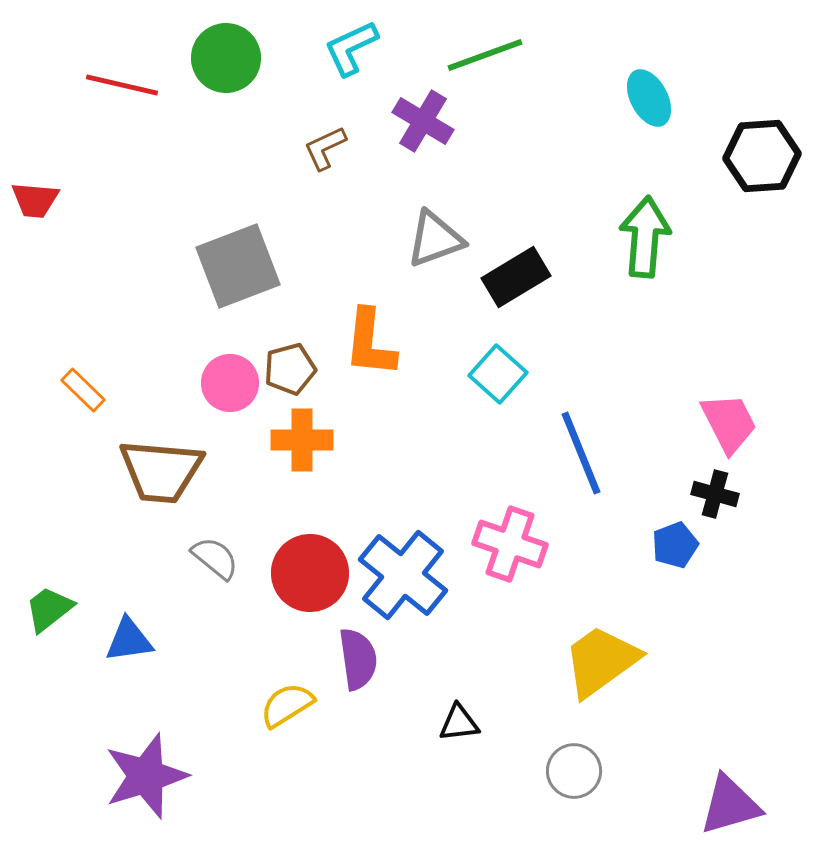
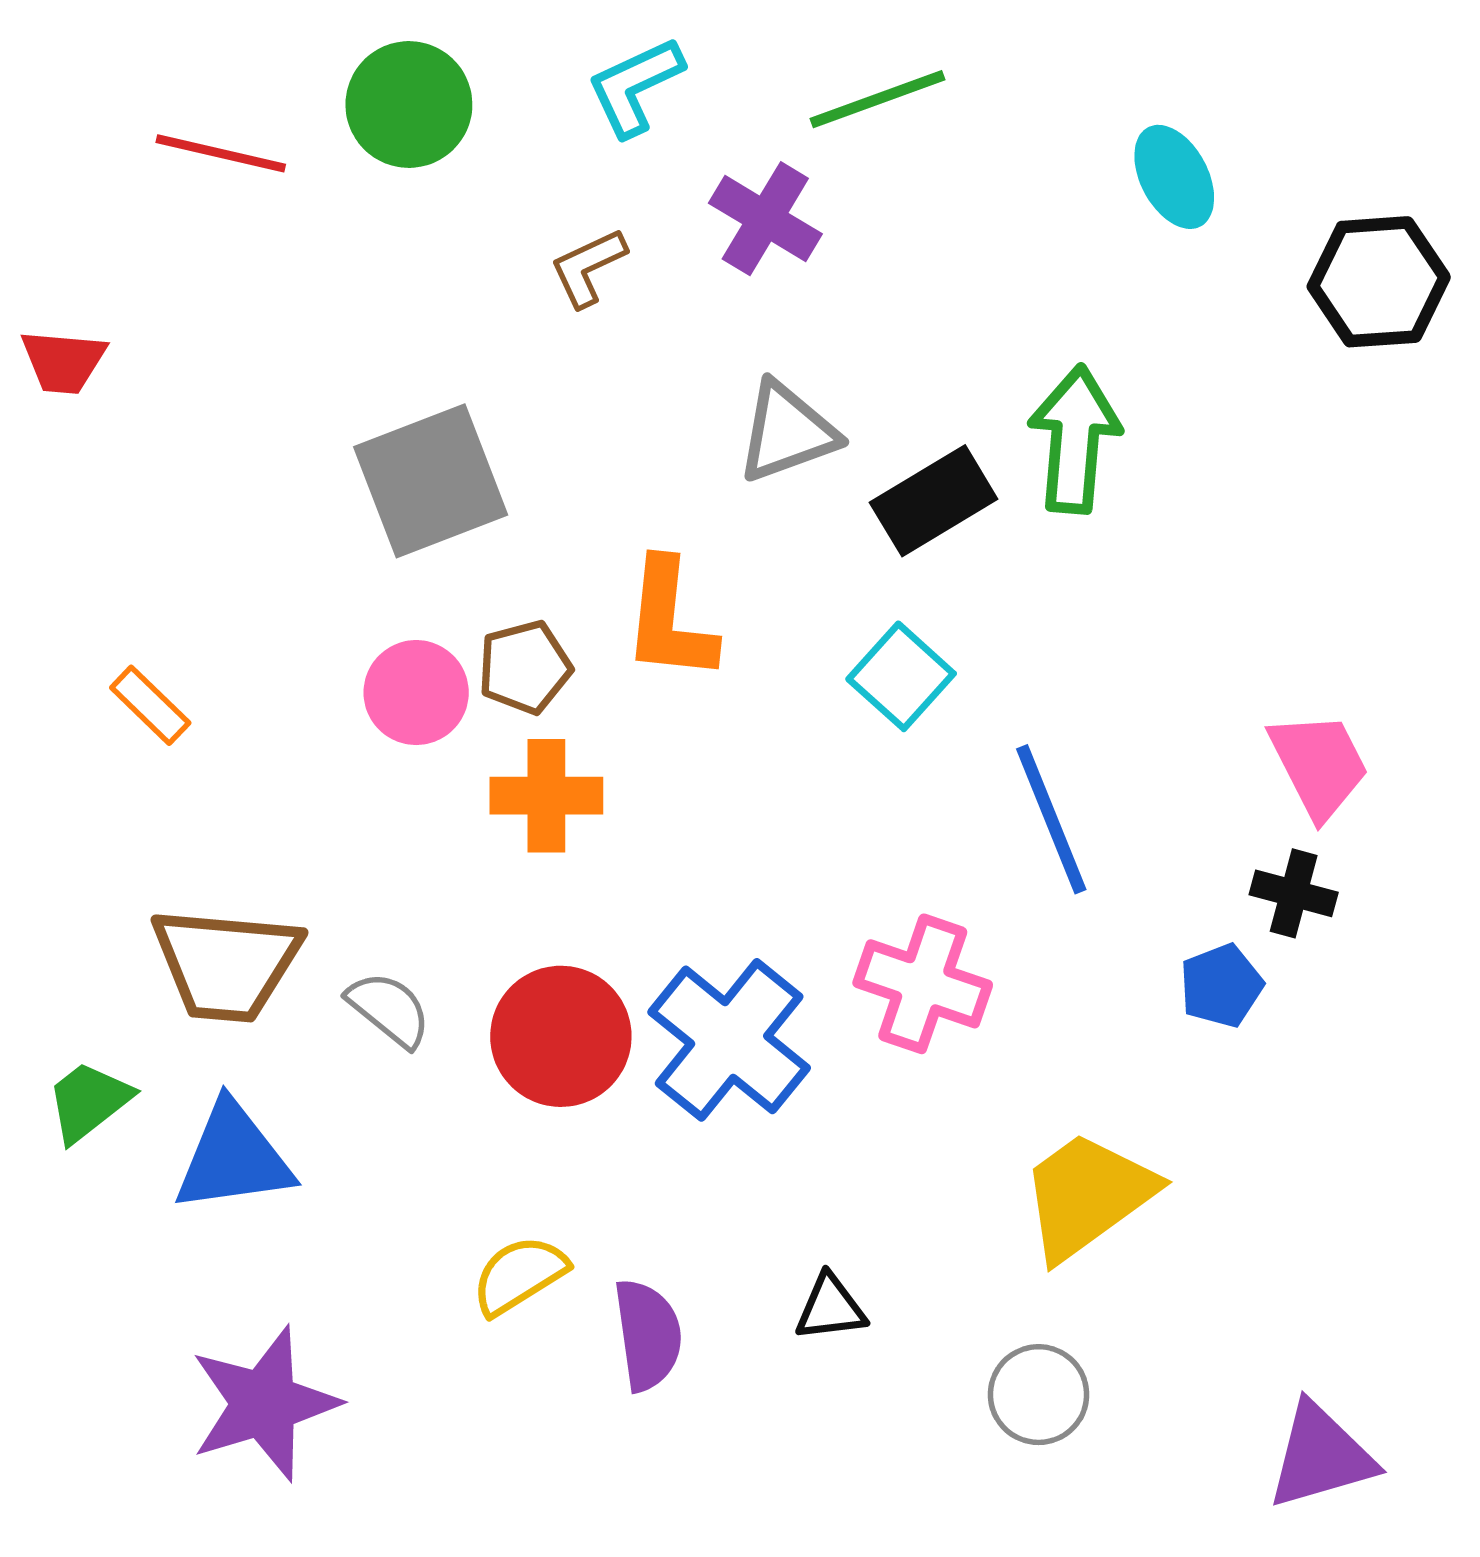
green arrow: (645, 237) -> (1075, 439), moved
brown trapezoid: (161, 471) -> (226, 964), moved
blue triangle: (129, 640) -> (233, 1158), size x1.4
purple semicircle: (358, 659) -> (648, 1335), moved

